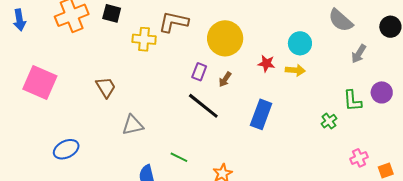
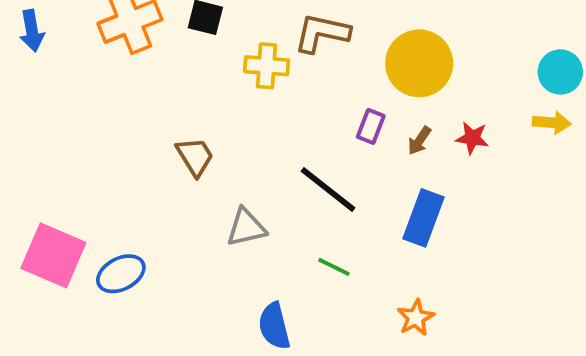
red star: (266, 63) -> (472, 138), moved
pink square: (40, 83) -> (53, 255), moved
black line: (203, 106) -> (328, 190), moved
blue rectangle: (261, 114) -> (423, 218), moved
green line: (179, 157) -> (334, 267), moved

